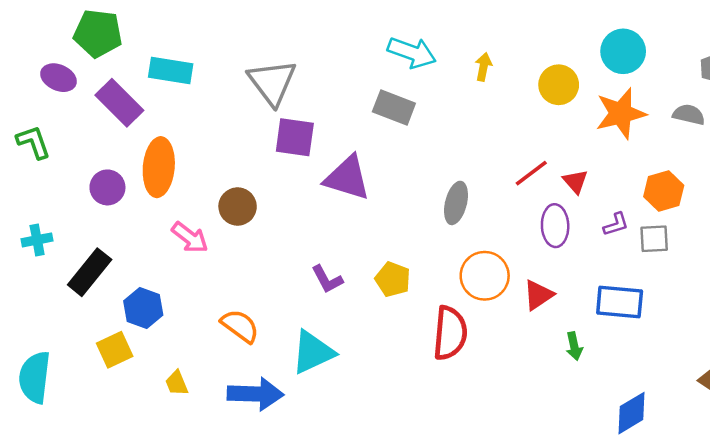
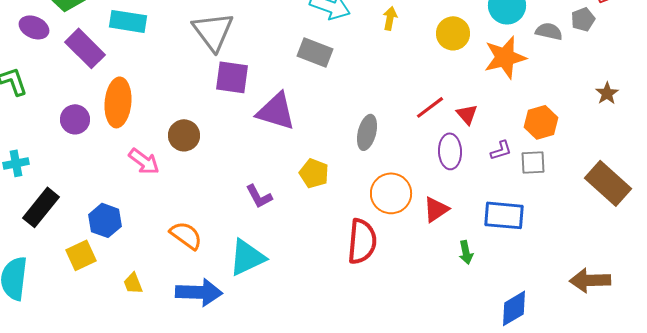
gray semicircle: (689, 115) -> (549, 31), moved
black rectangle: (90, 272) -> (41, 207), moved
yellow pentagon: (393, 279) -> (314, 173), moved

